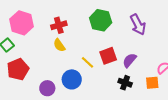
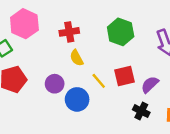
yellow semicircle: (59, 45) -> (77, 58), moved
purple circle: (47, 88) -> (55, 84), moved

